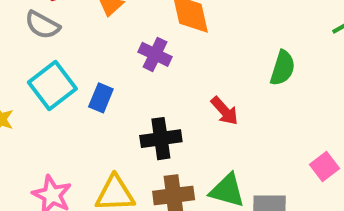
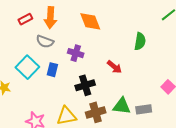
gray semicircle: (42, 25) -> (45, 41), moved
purple cross: (155, 54) -> (76, 53), moved

